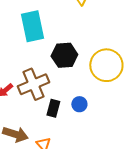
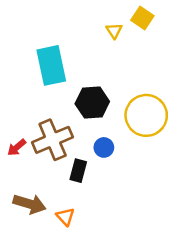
blue circle: (79, 104) -> (104, 147), moved

